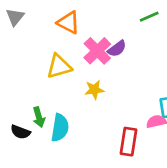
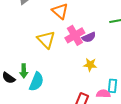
yellow triangle: (59, 66) -> (46, 40), turned 48
yellow star: (94, 90) -> (90, 65), moved

